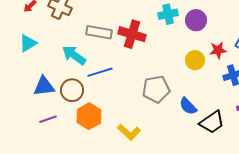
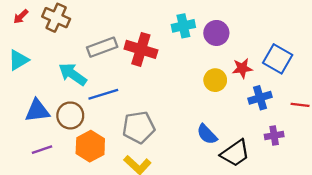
gray rectangle: (99, 32) -> (102, 47), turned -30
gray pentagon: (156, 89) -> (139, 127), moved

